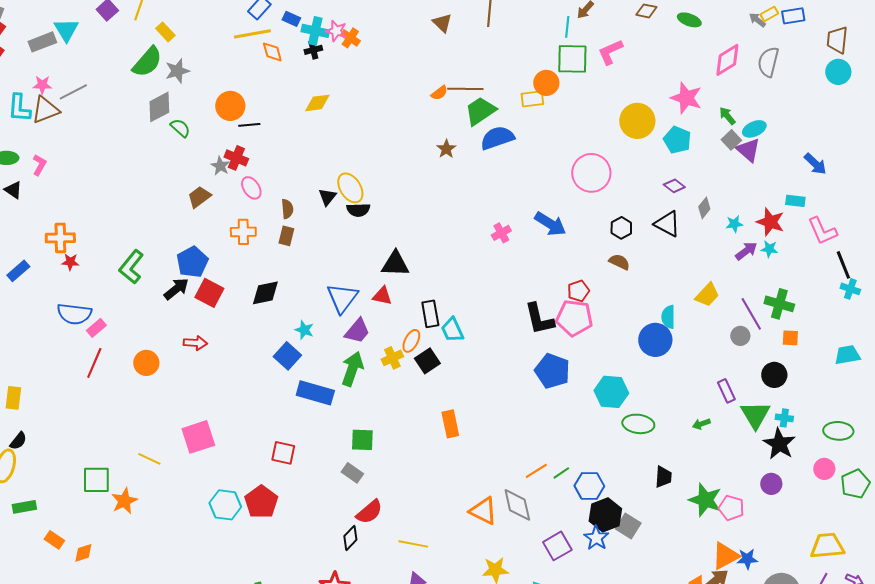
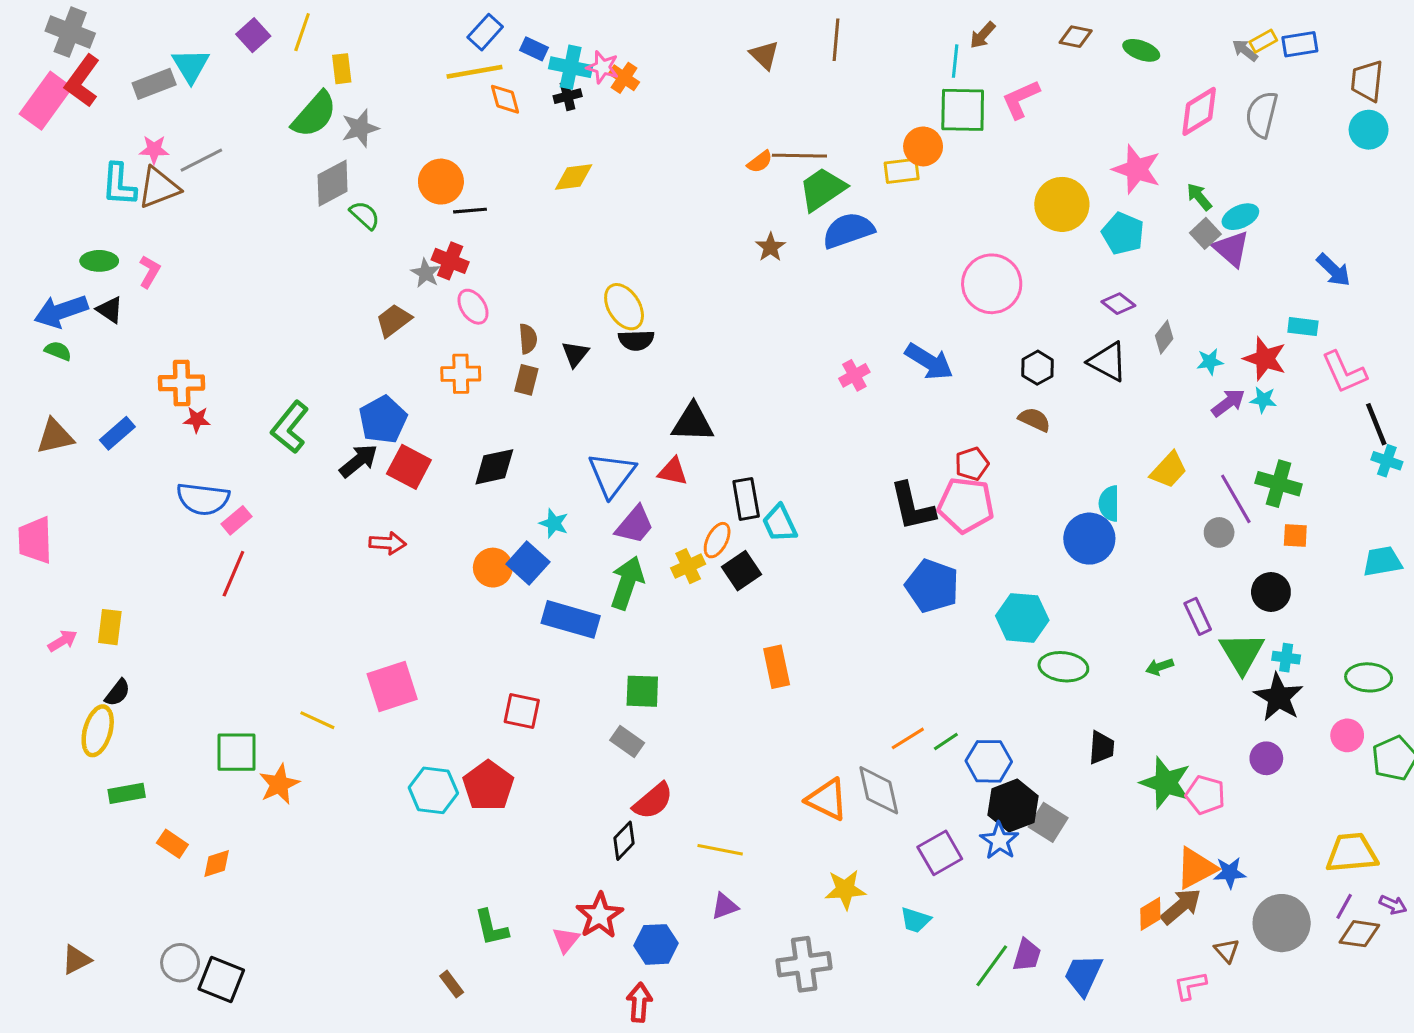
yellow rectangle: (165, 32) -> (342, 69), turned 36
black triangle: (327, 197) -> (575, 354), moved
orange circle: (146, 363) -> (493, 568), moved

